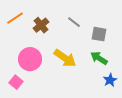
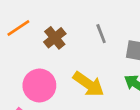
gray line: (74, 22) -> (101, 34), turned 32

